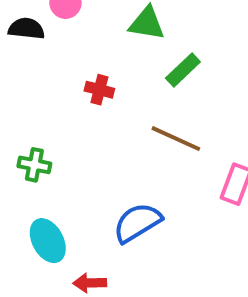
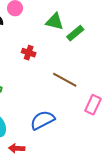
green rectangle: (183, 70) -> (75, 33), moved

